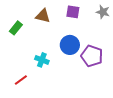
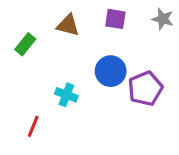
purple pentagon: (92, 56) -> (145, 88), turned 30
red line: (21, 80) -> (33, 126), turned -32

